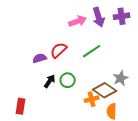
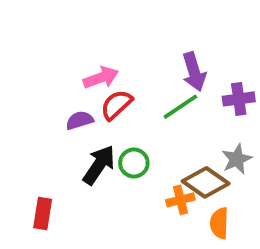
purple cross: (122, 16) -> (239, 99), moved
purple arrow: (99, 17) -> (194, 72), moved
pink arrow: (78, 21) -> (101, 78), moved
black arrow: (50, 81) -> (99, 165), size x1.5

